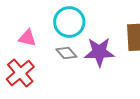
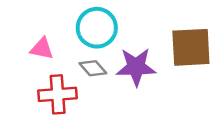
red cross: (20, 73) -> (58, 94), moved, turned 36

